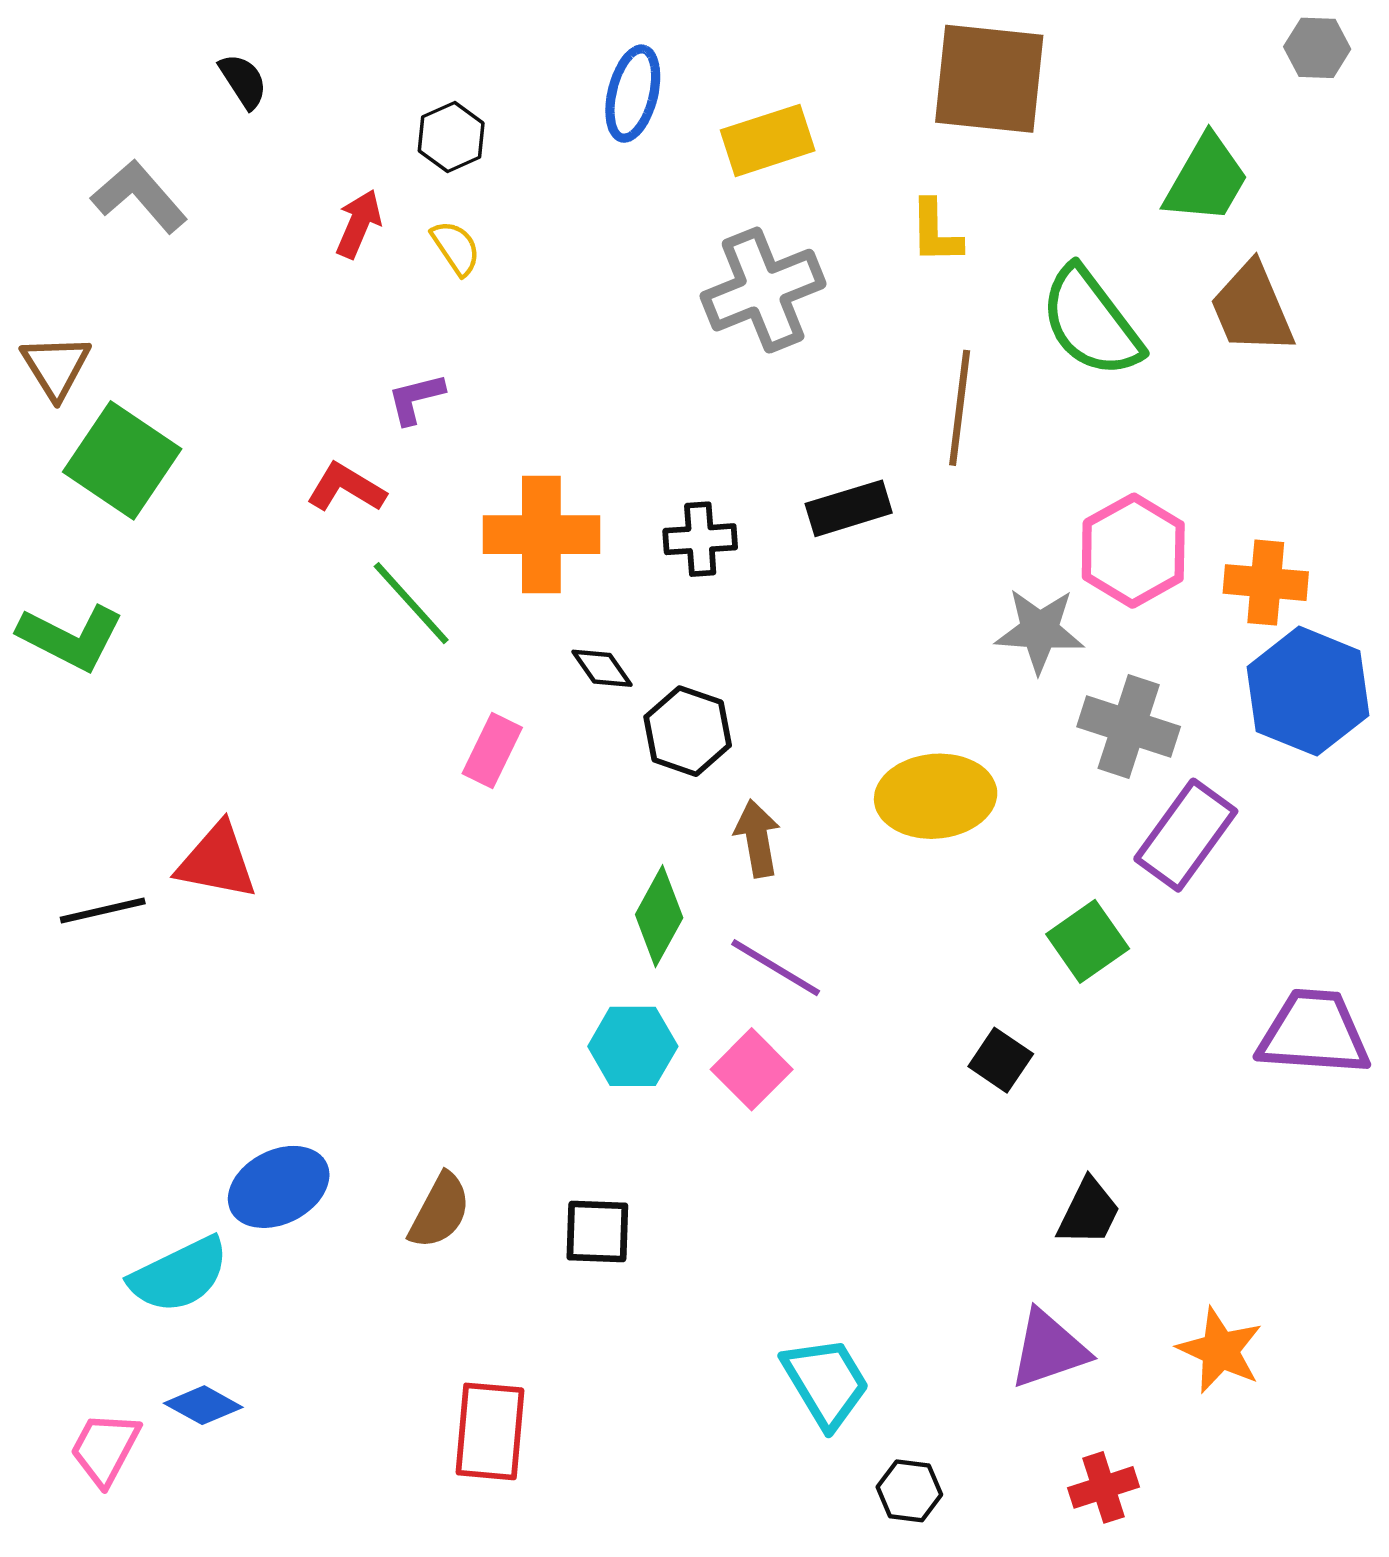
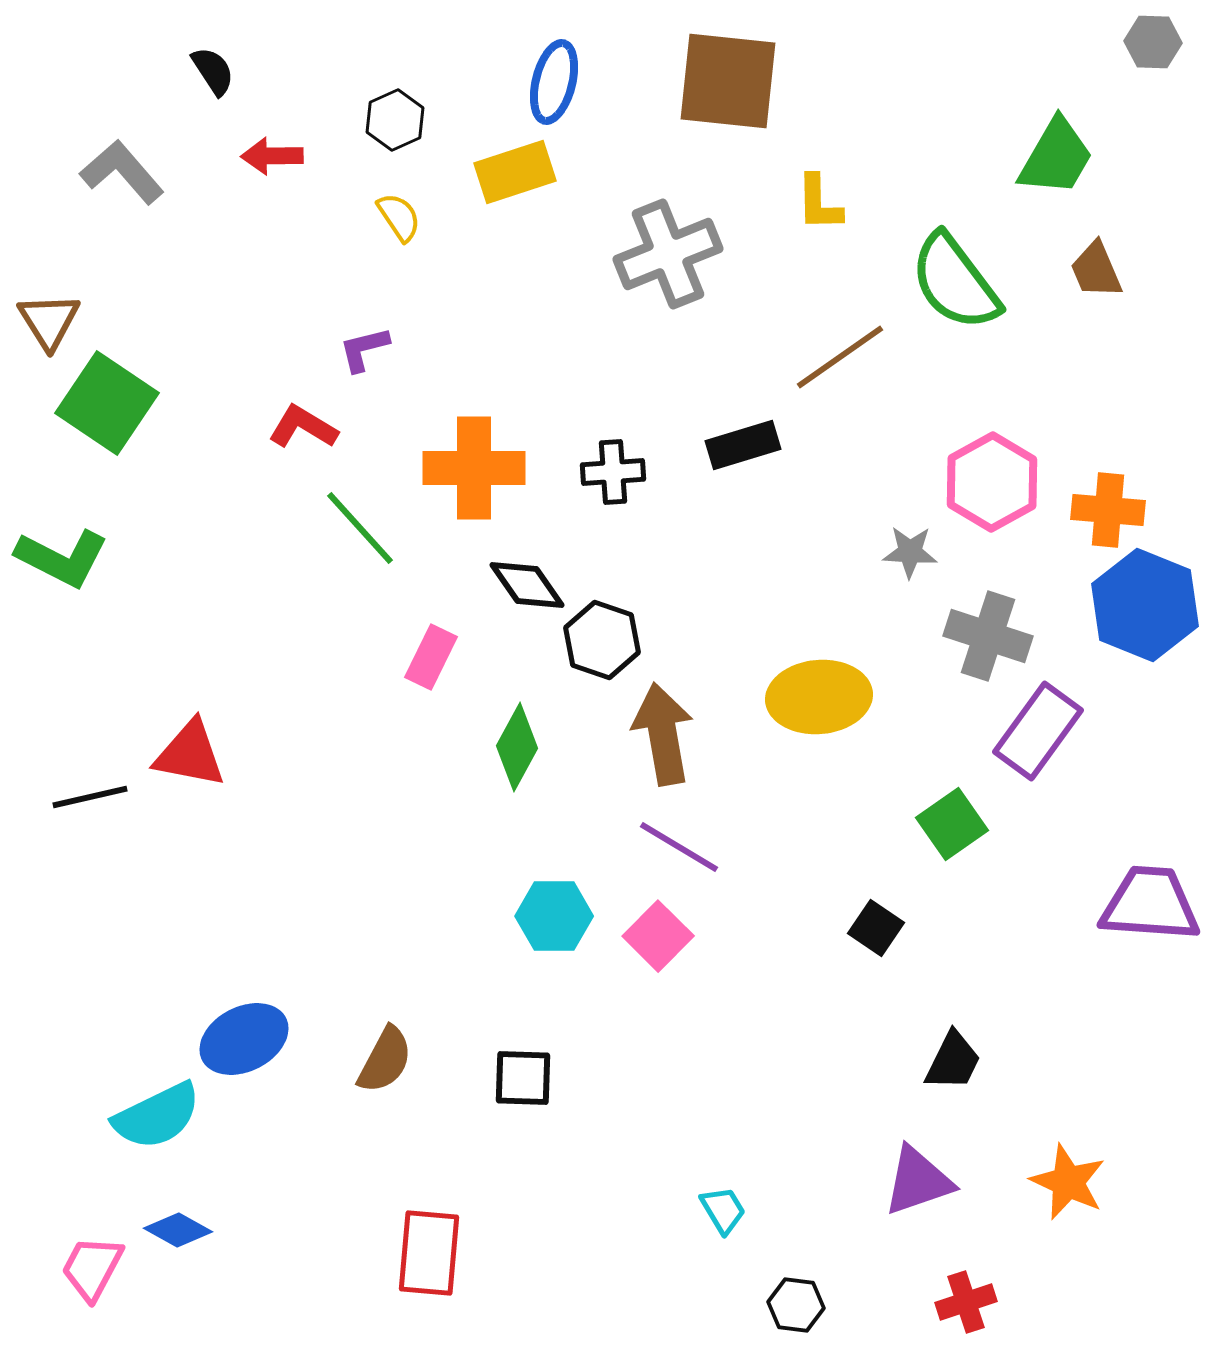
brown square: (989, 79) -> (728, 81), moved
yellow rectangle: (768, 140) -> (515, 172), moved
red arrow: (359, 224) -> (272, 156), moved, turned -114
brown trapezoid: (1252, 308) -> (1096, 270), size x0.7
brown line: (960, 408) -> (840, 357), turned 48
gray star: (1040, 631) -> (910, 552), size x0.7
black diamond: (602, 668) -> (527, 585), size x1.4
brown arrow: (757, 838) -> (663, 734), size x1.5
green diamond: (659, 916) -> (517, 747), moved
cyan trapezoid: (826, 1382) -> (723, 1210), size x0.6

